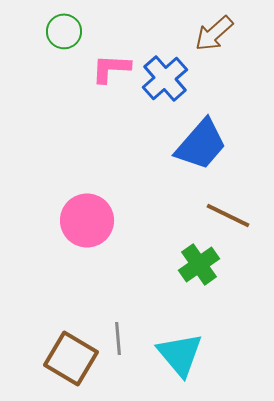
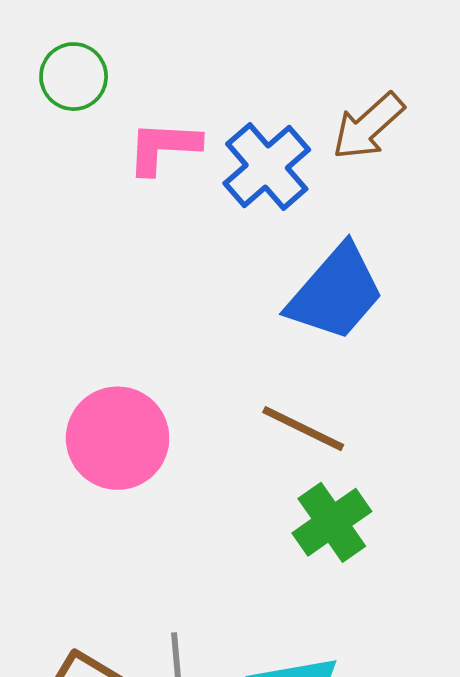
brown arrow: (214, 33) -> (368, 126), moved
brown line: (228, 215) -> (303, 429), moved

